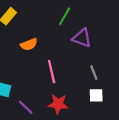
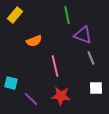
green line: (65, 16) -> (67, 15), turned -42
gray line: (94, 73) -> (91, 58), moved

